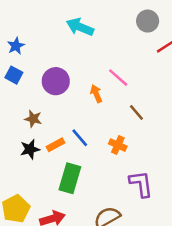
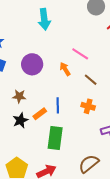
cyan arrow: (80, 27) -> (44, 19), turned -110
brown line: (136, 112) -> (91, 80), moved
blue line: (80, 138) -> (58, 105), turned 49

